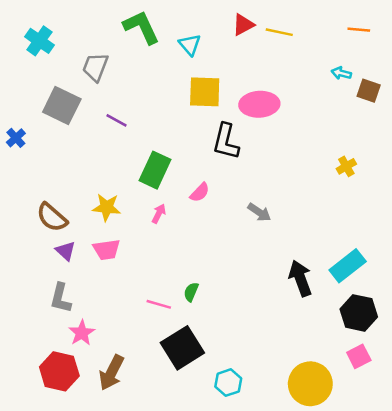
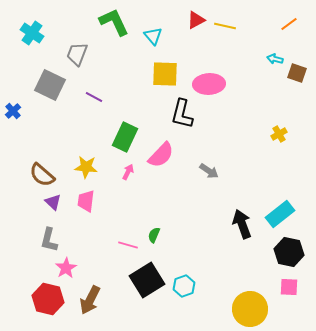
orange line: (359, 30) -> (289, 24), turned -42
pink semicircle: (200, 192) -> (161, 155), size x1.6
pink trapezoid: (107, 250) -> (86, 201), turned 105
pink square: (359, 356) -> (289, 287), turned 30
cyan hexagon: (228, 383) -> (184, 286), moved

